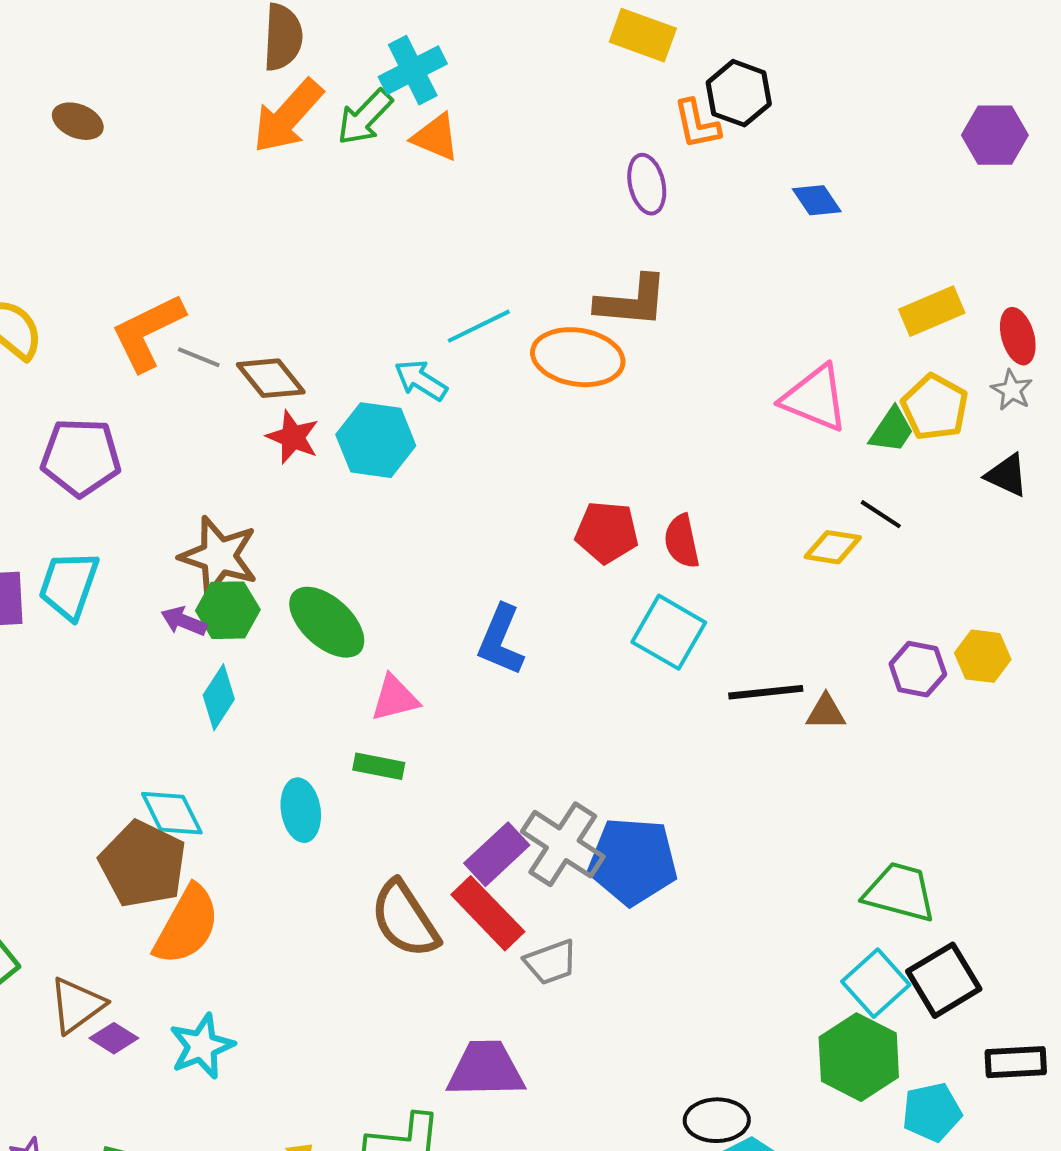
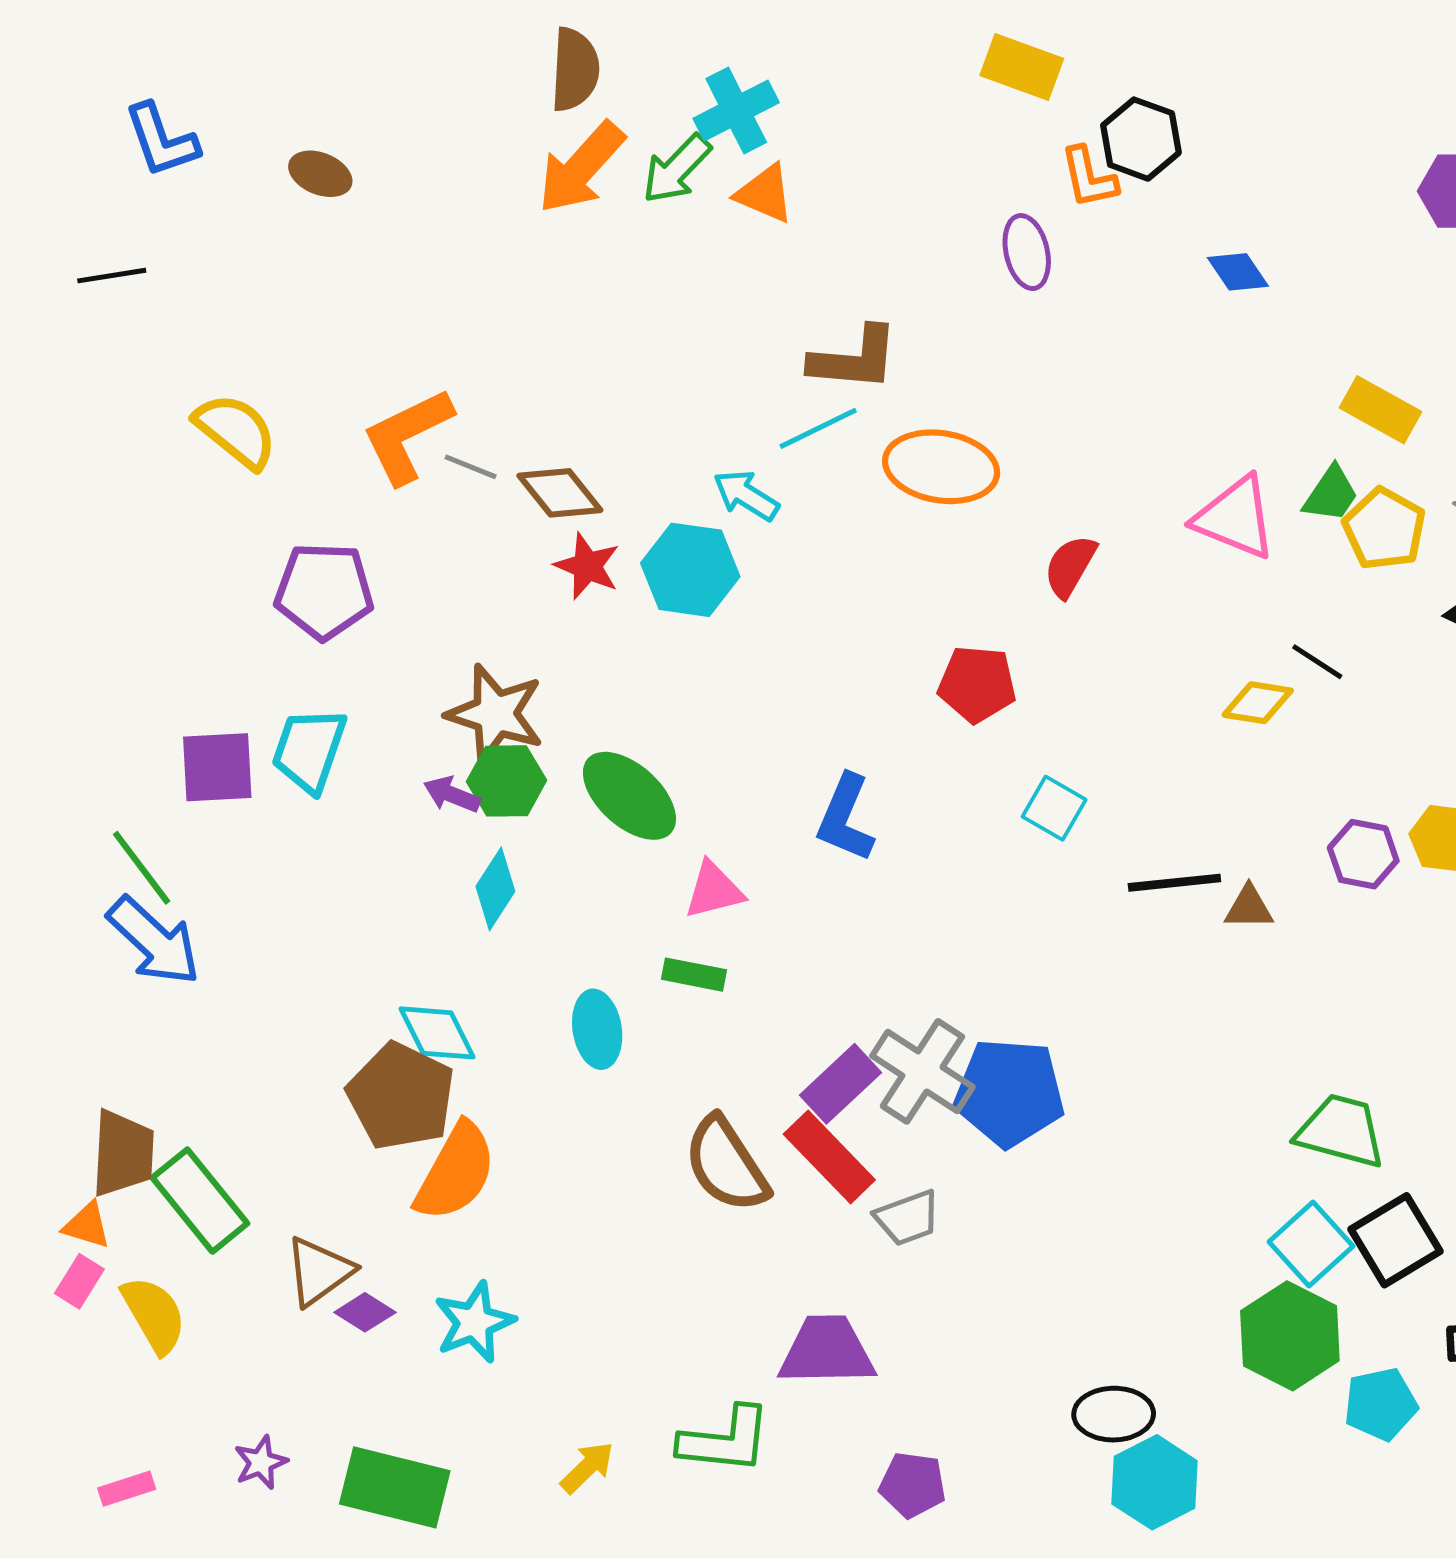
brown L-shape: (632, 301) -> (854, 359), moved
yellow rectangle: (932, 311) -> (1381, 410), turned 52
green trapezoid: (892, 430) -> (1331, 494), moved
red semicircle: (682, 541) -> (1070, 566), moved, turned 42
cyan square: (669, 632) -> (1054, 808), size x0.7

